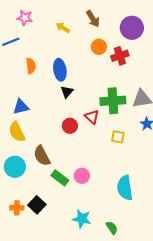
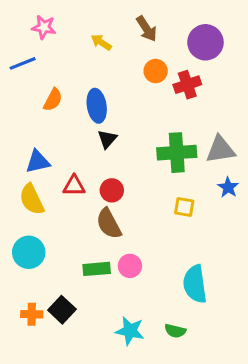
orange semicircle: (31, 66) -> (53, 100), turned 35
red triangle: (92, 117) -> (74, 186), moved, turned -42
brown semicircle: (42, 156) -> (109, 224), moved
green rectangle: (60, 178) -> (97, 269), turned -42
green semicircle: (112, 228) -> (175, 331), moved, turned 136

